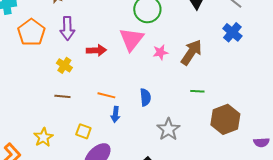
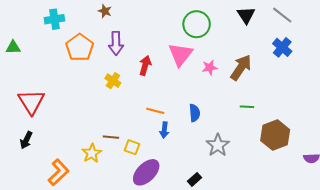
red arrow: (96, 50) -> (145, 66), turned -72
brown line: (62, 96) -> (111, 137), moved

